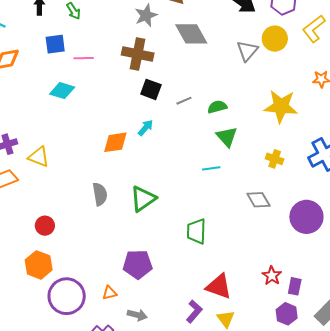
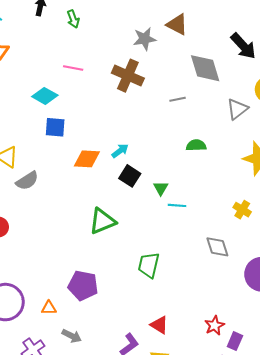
gray diamond: (191, 34) -> (205, 68), moved
blue square: (55, 44) -> (55, 127), moved
gray triangle: (247, 51) -> (237, 109), moved
black square: (151, 89) -> (130, 176), moved
gray line: (184, 101) -> (178, 99), moved
green triangle: (227, 137) -> (161, 188), moved, size x0.7
gray semicircle: (100, 194) -> (27, 181), moved, turned 55
red triangle: (219, 287) -> (159, 325), size x0.7

